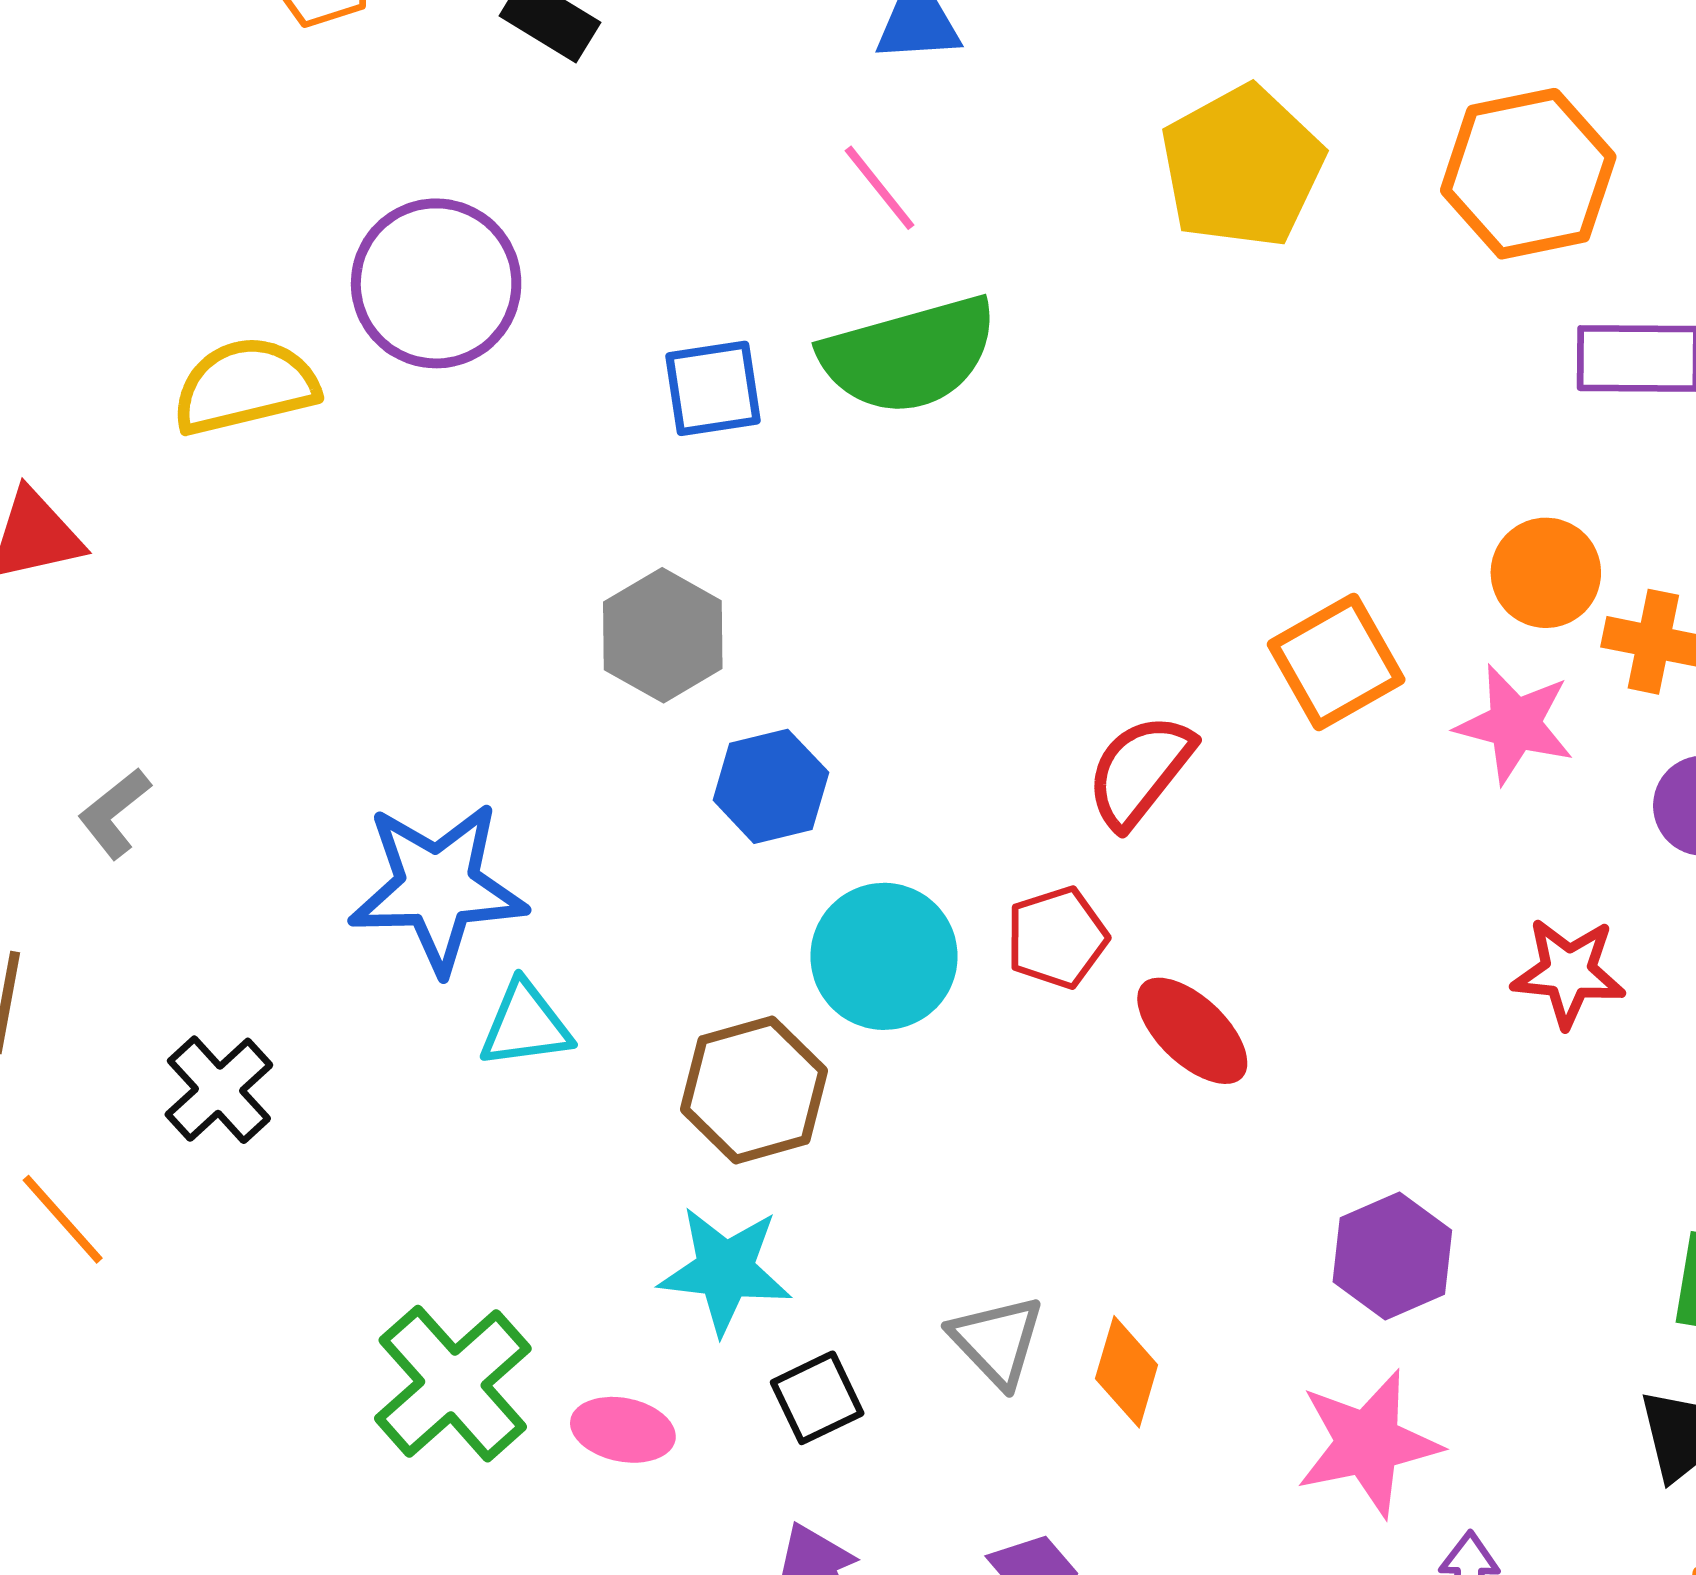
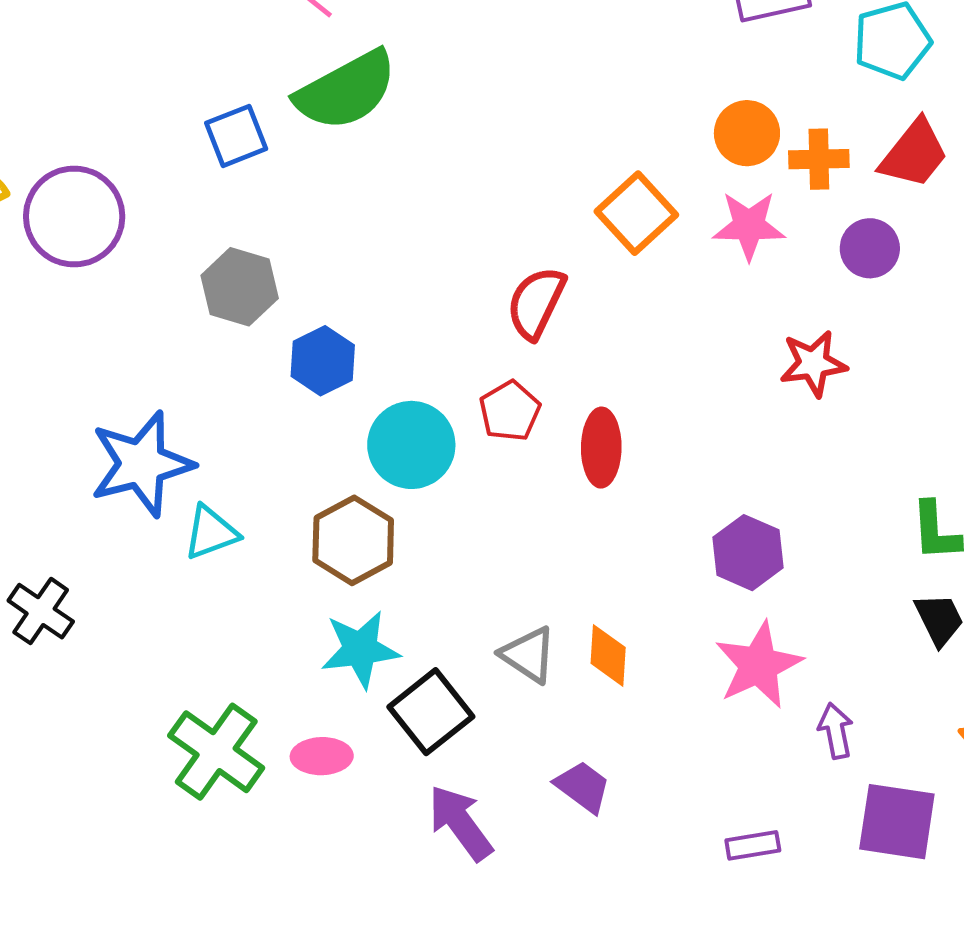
purple circle: (436, 283) -> (74, 217), moved
red ellipse: (1192, 1031) -> (601, 448), turned 60
black square: (817, 1398) -> (431, 712), size x1.5

